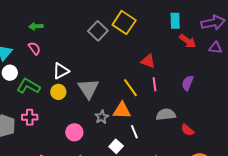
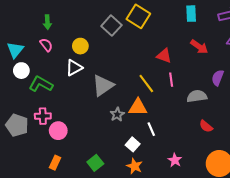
green arrow: (36, 26) -> (47, 22), turned -88
red arrow: (188, 41) -> (199, 47), moved
purple semicircle: (188, 83) -> (218, 78), moved
gray triangle: (88, 89) -> (103, 85), turned 30
yellow circle: (58, 92) -> (80, 46), moved
gray semicircle: (166, 115) -> (197, 96), moved
pink circle: (74, 132) -> (58, 131), moved

